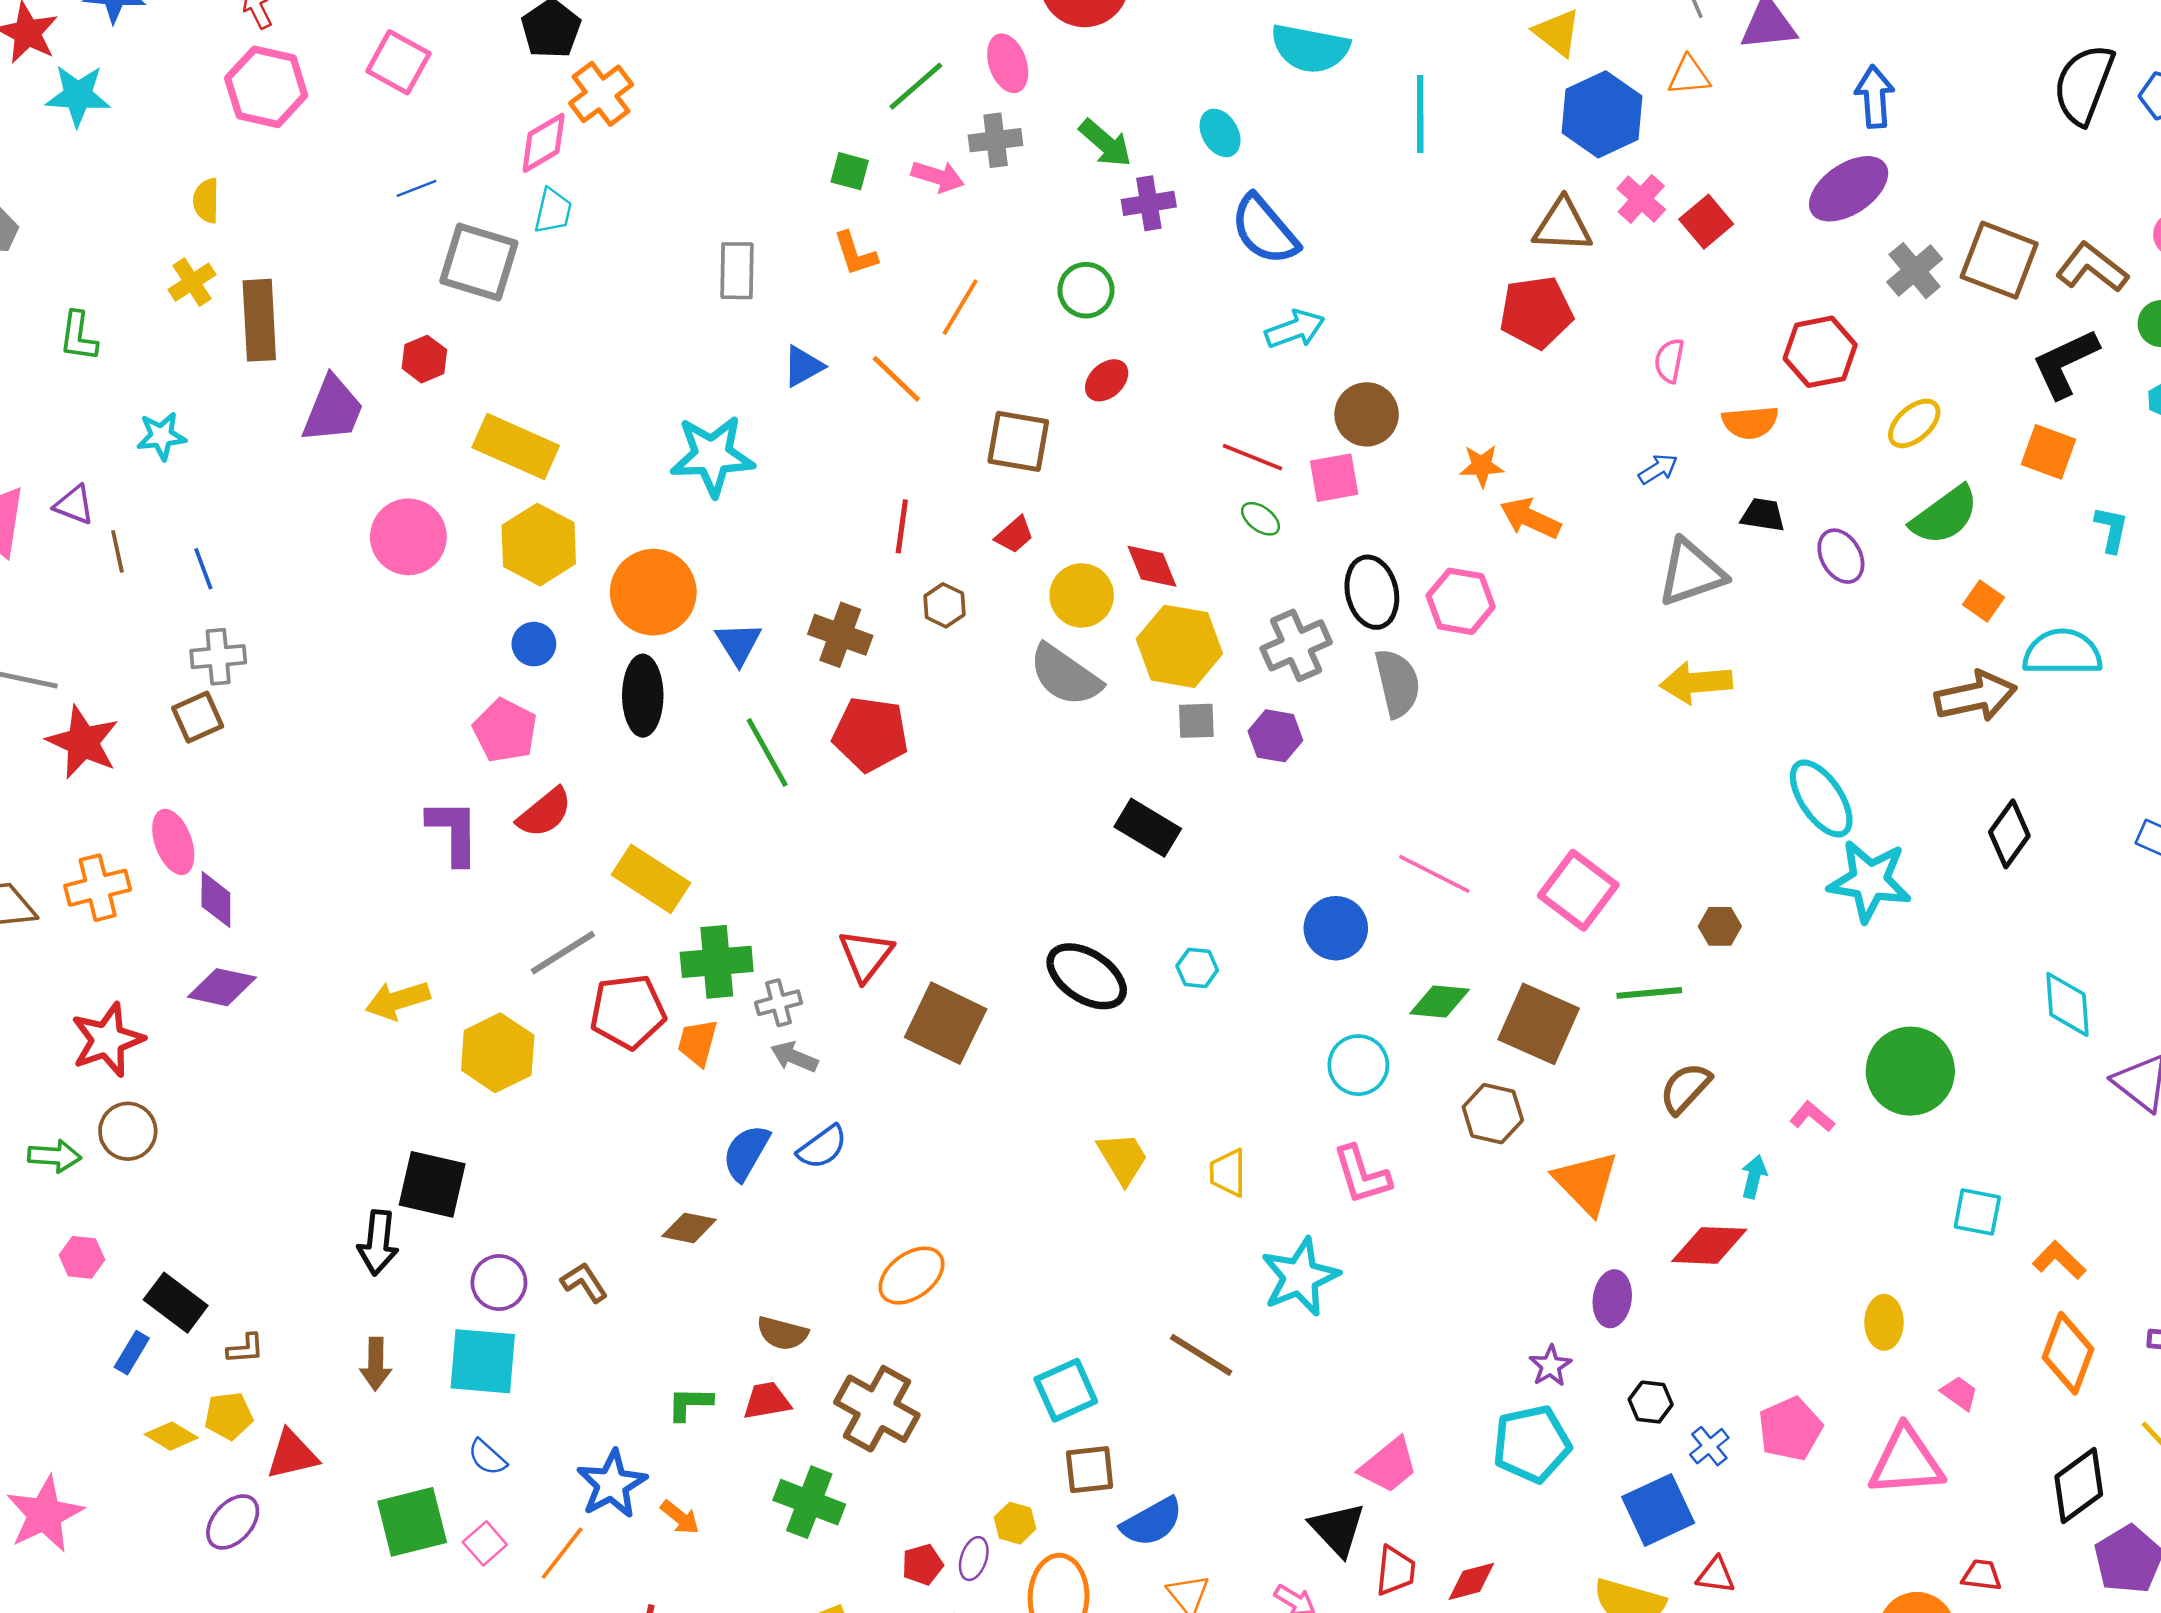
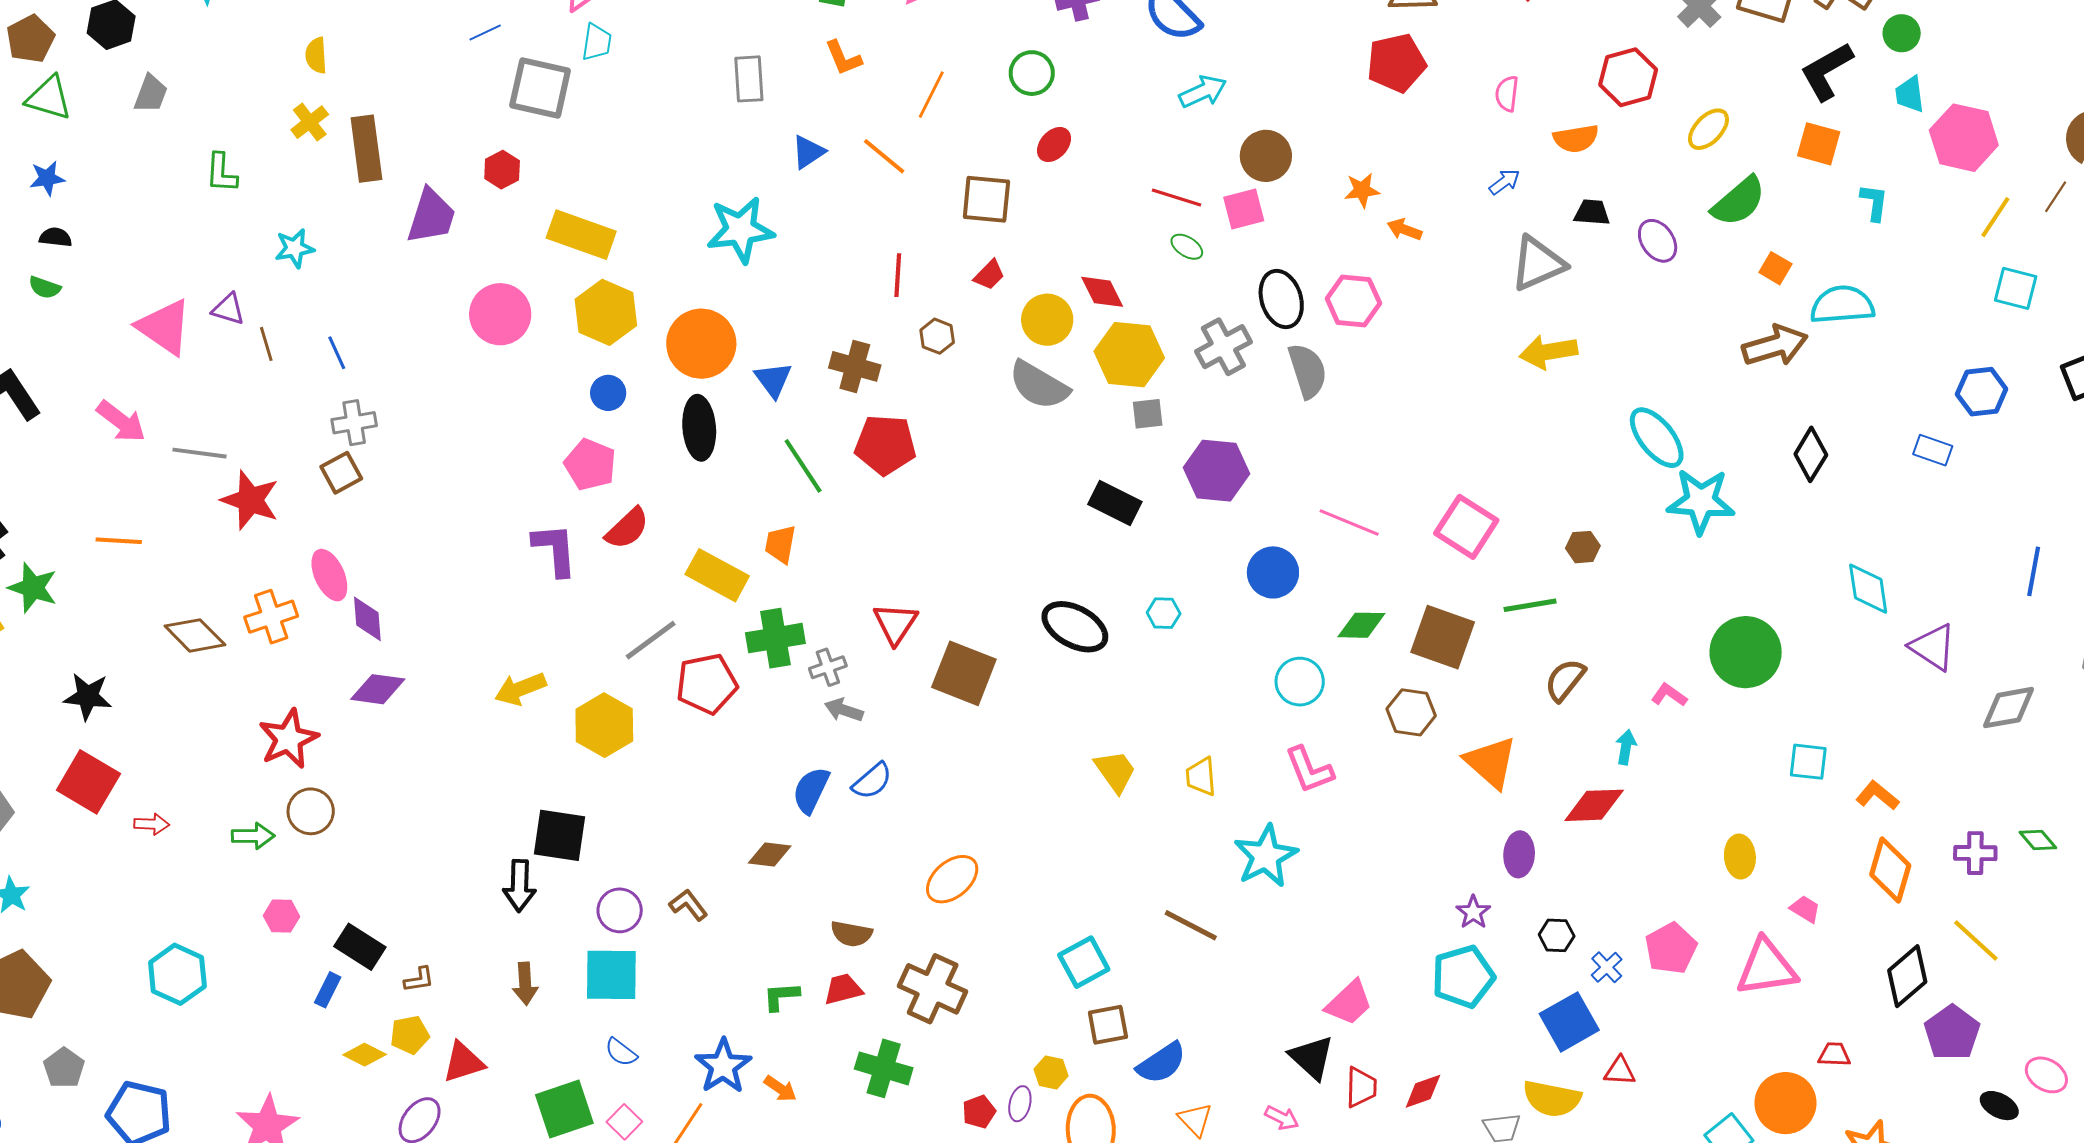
orange arrow: (1530, 518) -> (1404, 229), size x0.7
purple hexagon: (1275, 736) -> (1216, 471), moved, size x1.5
orange trapezoid: (698, 1043) -> (780, 544), moved

